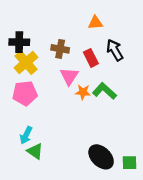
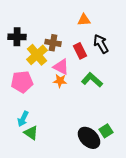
yellow cross: (26, 63) -> (37, 55), moved
pink triangle: (69, 76) -> (61, 67), turned -36
orange star: (83, 92) -> (60, 81), moved
green square: (129, 163) -> (106, 131), moved, turned -32

